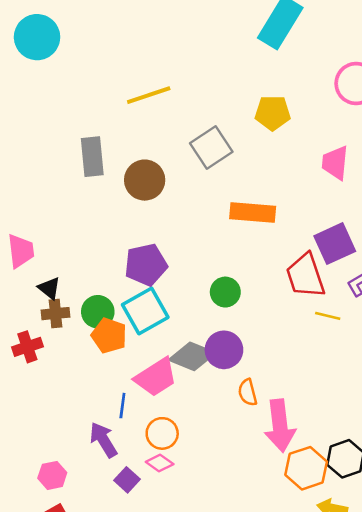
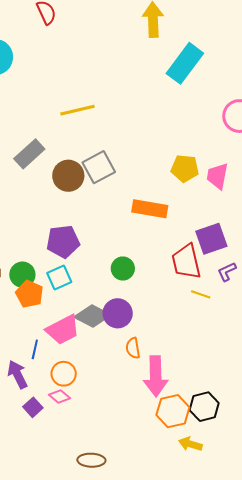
yellow pentagon: (273, 113) -> (185, 168), moved
gray square: (211, 148) -> (99, 167), moved
gray rectangle: (92, 157) -> (29, 154), turned 48
cyan square: (145, 311) -> (59, 277), size x0.7

